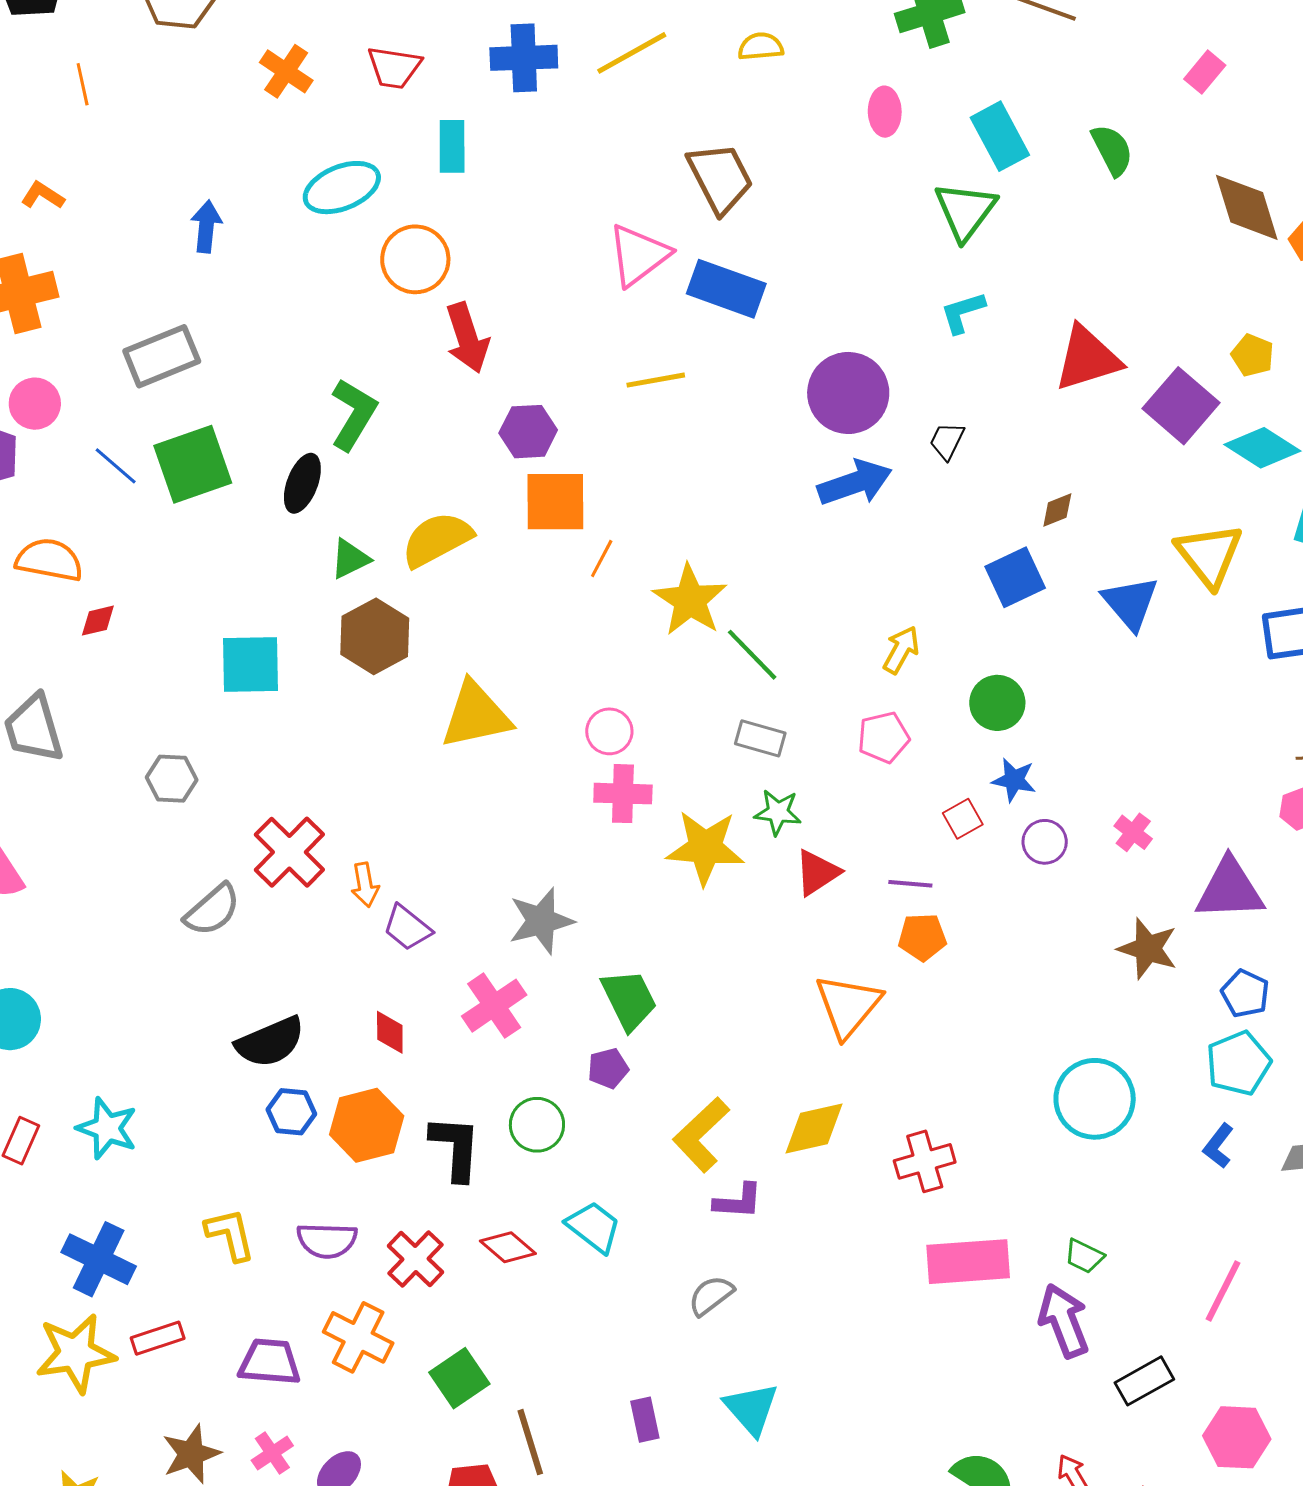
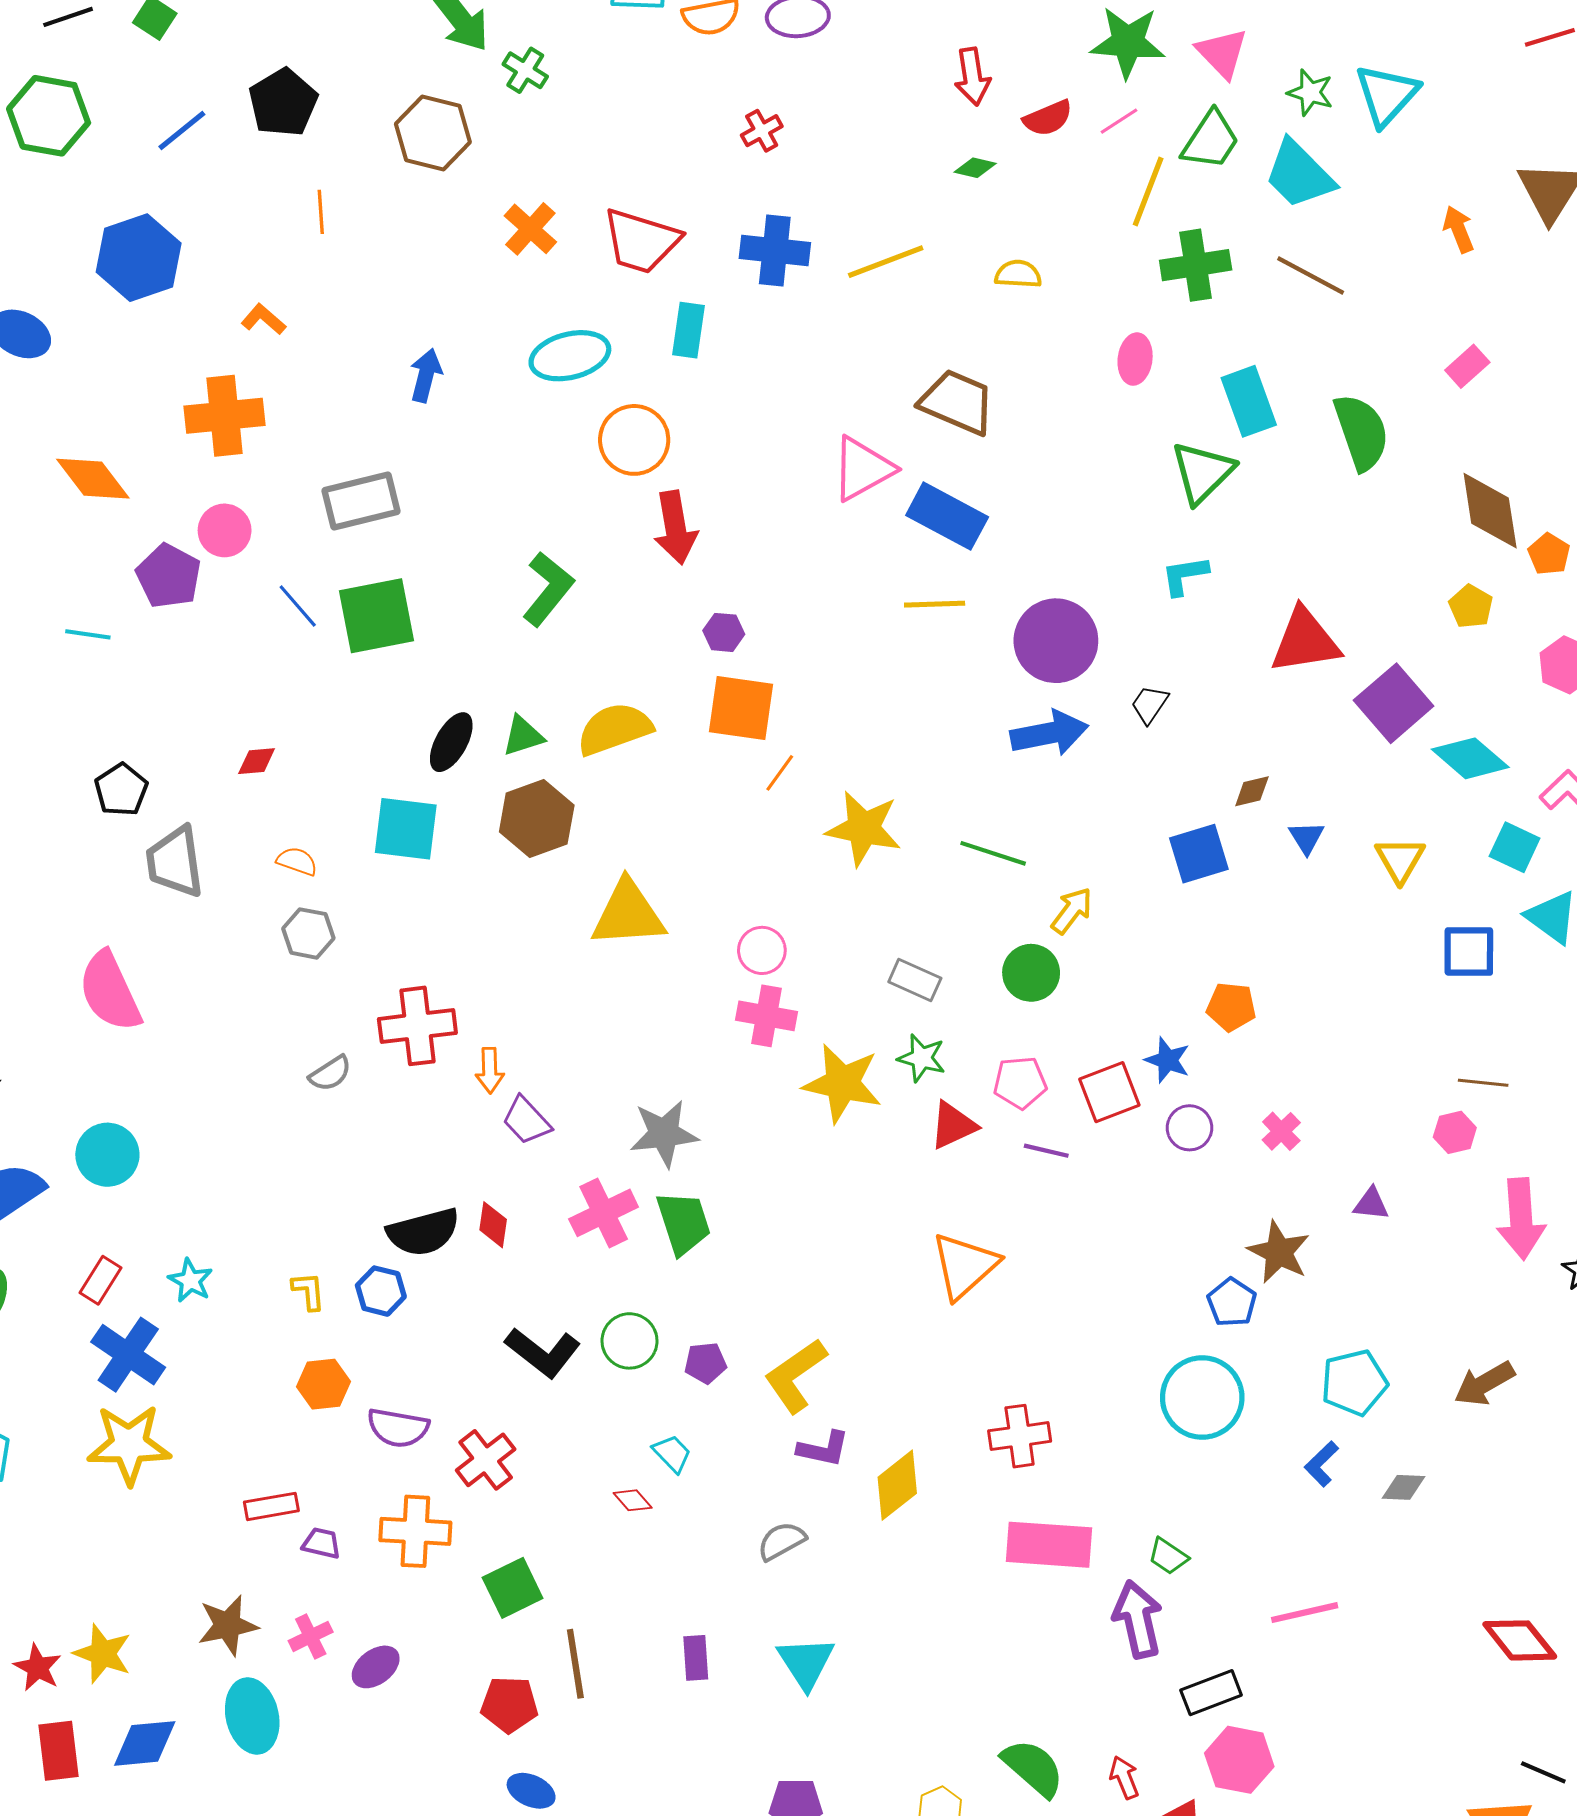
red trapezoid: (394, 67) -> (641, 241), size x1.4
green semicircle: (1112, 150) -> (1361, 432), size x1.4
brown trapezoid: (720, 178) -> (957, 402), turned -48
yellow pentagon: (1253, 355) -> (1471, 606), moved
yellow line: (656, 380) -> (935, 604), moved
purple hexagon: (528, 432) -> (724, 632), size x0.7
black ellipse: (302, 483) -> (451, 742), moved
yellow triangle: (1209, 555) -> (1400, 860), size x0.7
orange semicircle: (49, 560) -> (297, 861), moved, size x0.6
yellow star: (690, 600) -> (864, 828), turned -30
blue triangle: (1130, 603) -> (1306, 837), moved, size x0.6
green line: (752, 655) -> (993, 853), moved, turned -36
green circle: (997, 703) -> (1031, 973), moved
pink pentagon: (884, 737) -> (1020, 1083), moved
red square: (963, 819) -> (1109, 1092), size x1.5
red cross: (289, 852) -> (417, 1026), turned 30
purple triangle: (1230, 889) -> (1371, 1204), size x0.5
gray semicircle: (212, 910) -> (330, 1073), size x0.7
orange pentagon: (922, 937) -> (1231, 1007), moved
blue pentagon: (1245, 994) -> (1232, 1302), moved
green trapezoid: (629, 1000) -> (683, 1223), moved
black semicircle: (270, 1042) -> (423, 1232), moved
purple pentagon: (608, 1068) -> (705, 1363), moved
orange hexagon: (367, 1125) -> (324, 1384), moved, size x0.7
cyan star: (107, 1128) -> (190, 1281), size x0.7
yellow diamond: (814, 1128) -> (897, 1485), moved, turned -34
black L-shape: (455, 1148) -> (543, 1352), turned 116
cyan trapezoid: (594, 1227) -> (672, 1454), size x0.7
yellow L-shape: (230, 1235) -> (309, 1291), moved, size x0.7
red diamond: (508, 1247) -> (633, 1500), moved, size x0.7
blue cross: (99, 1259) -> (128, 1355), moved
pink line: (1223, 1291) -> (1305, 1613), turned 42
orange cross: (358, 1337) -> (415, 1531), turned -32
red rectangle: (158, 1338) -> (271, 1506), moved
yellow star: (75, 1353) -> (129, 1445), moved
purple trapezoid: (270, 1362) -> (321, 1543), size x0.6
pink hexagon: (1237, 1437) -> (1239, 1760), moved

